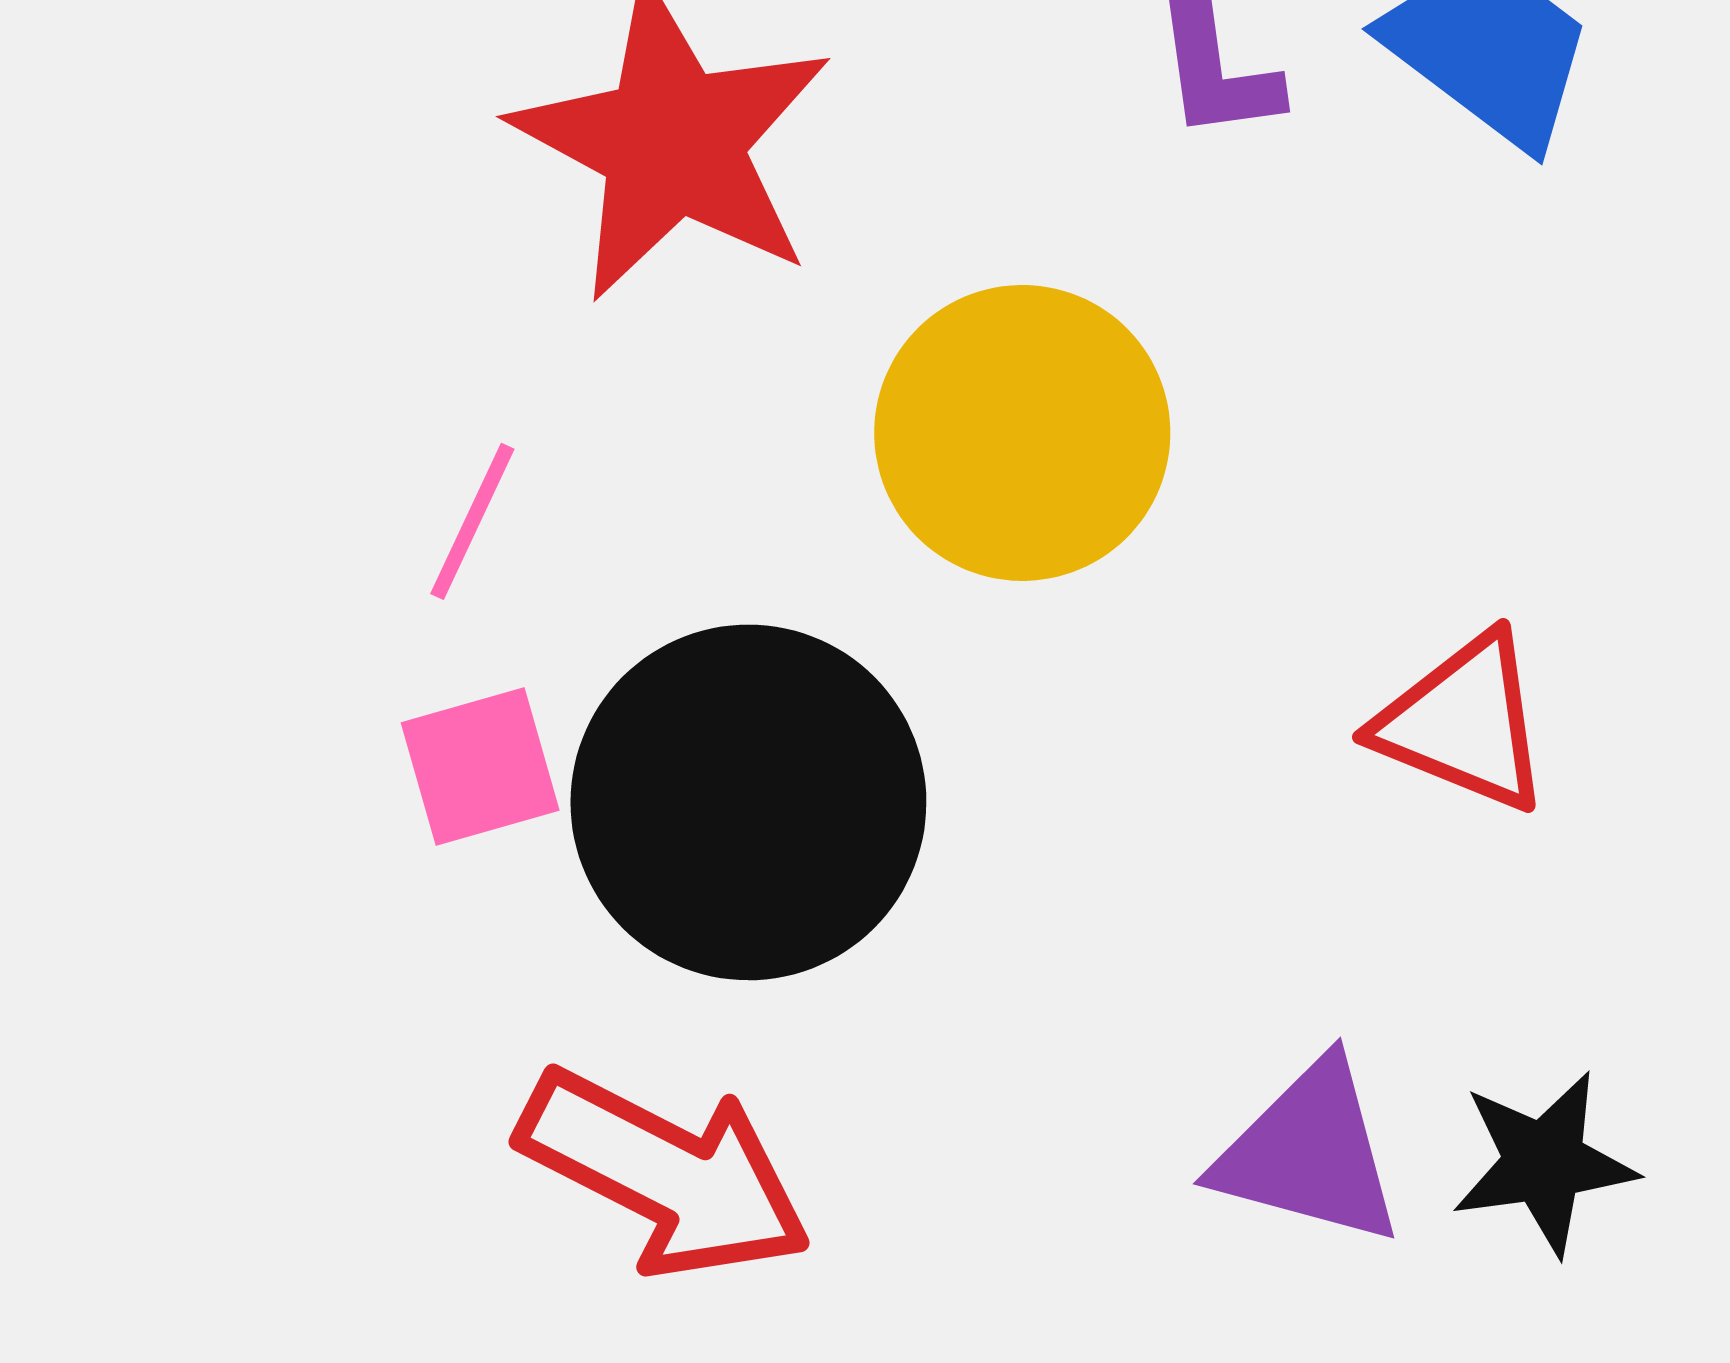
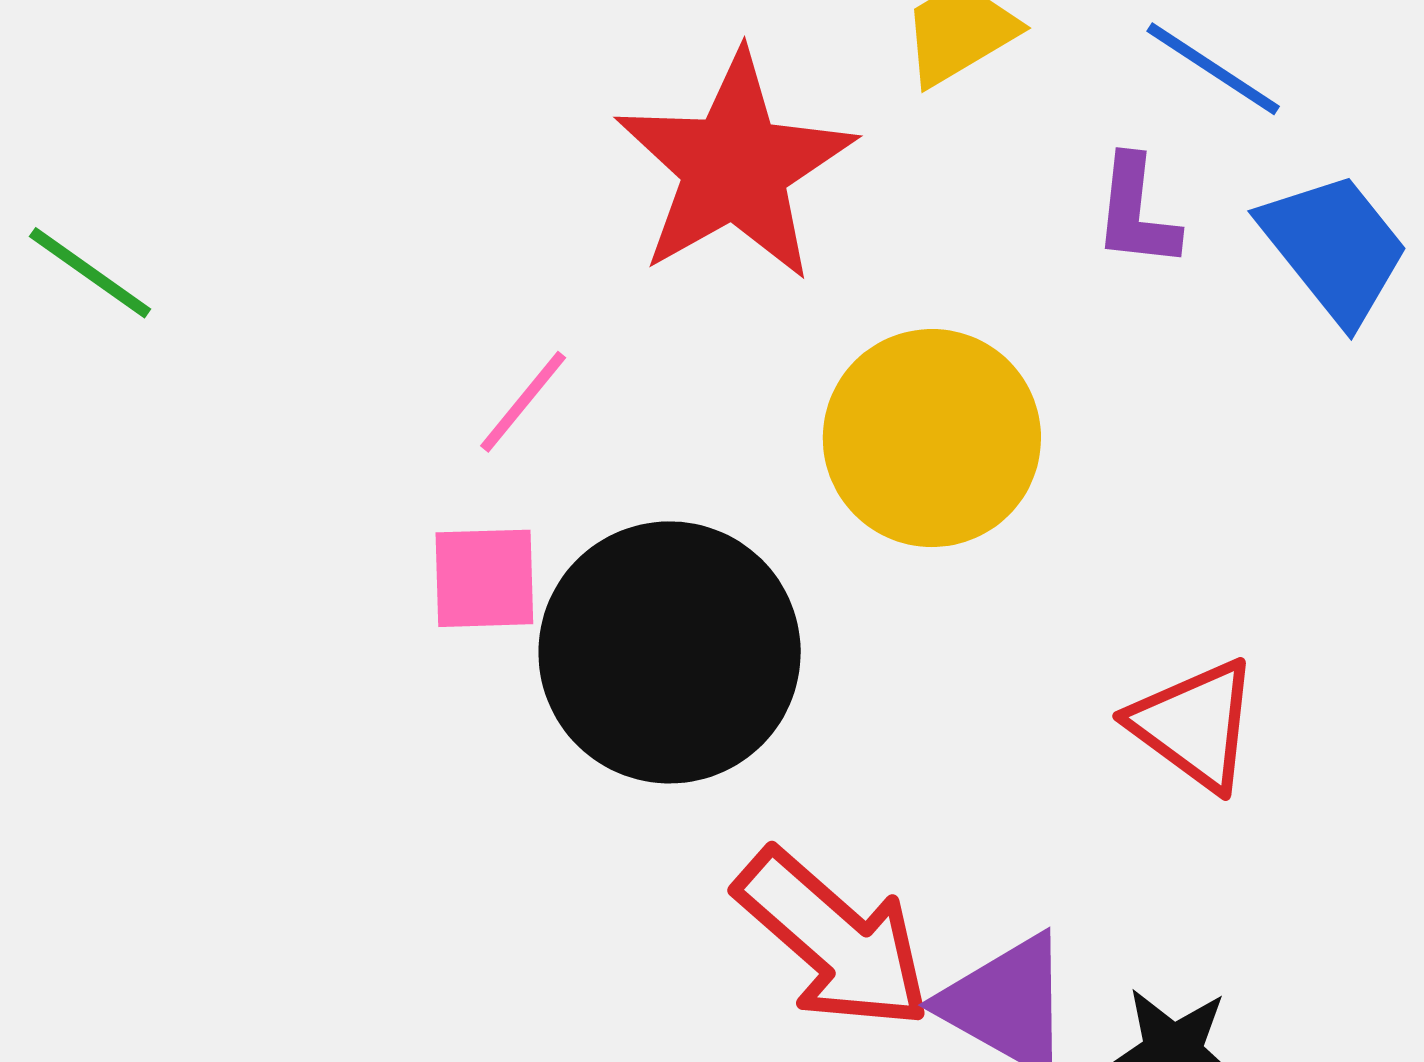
red arrow: (665, 1174) -> (833, 940), moved

